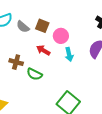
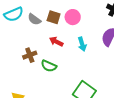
pink circle: (61, 36) -> (73, 17), moved
brown cross: (16, 62) -> (30, 55), turned -32

